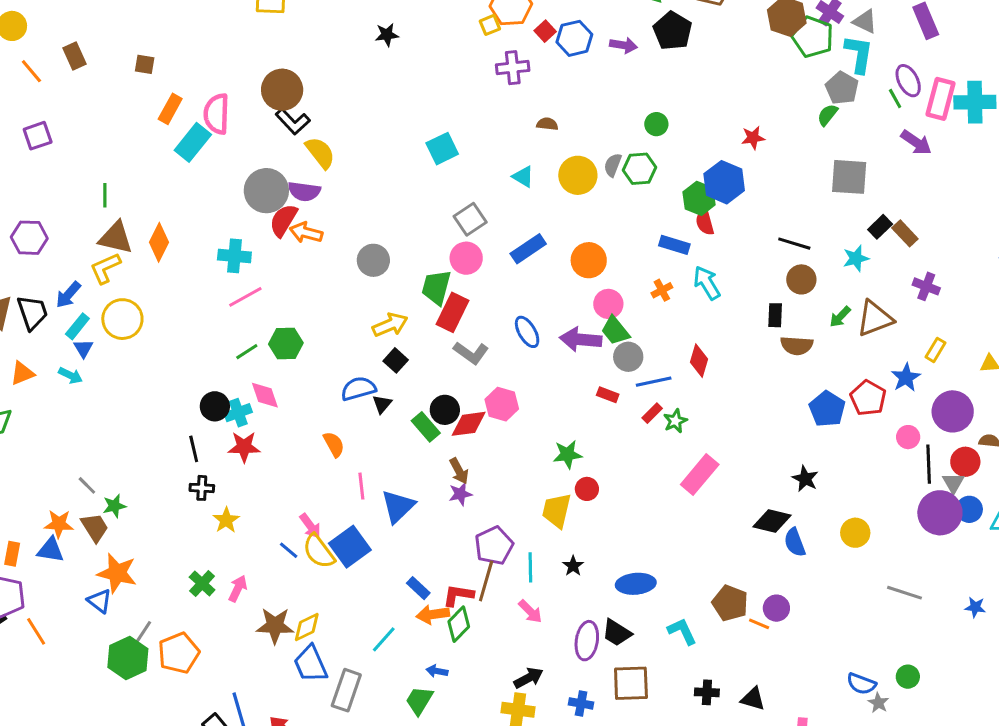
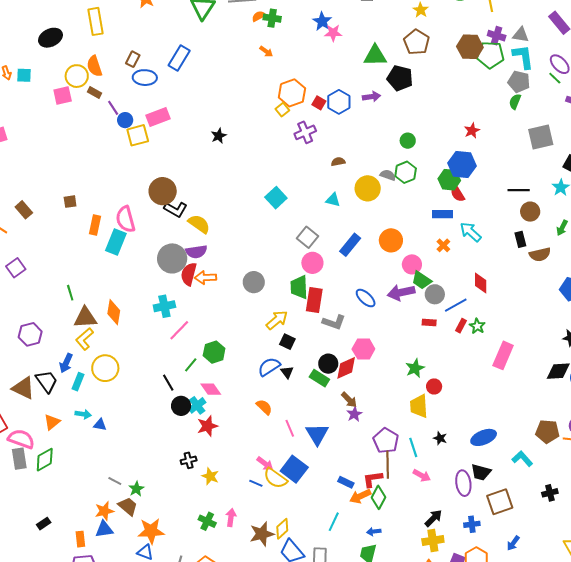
gray semicircle: (613, 165) -> (388, 175), turned 105
blue triangle: (83, 348) -> (100, 425), moved, turned -32
black line: (194, 449) -> (168, 383), moved

